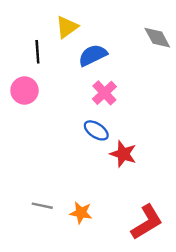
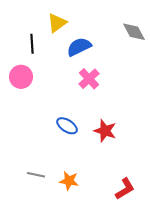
blue ellipse: (96, 130) -> (67, 126), moved
red L-shape: (147, 222) -> (125, 189), size x0.7

